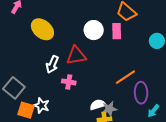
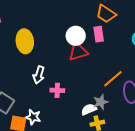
yellow ellipse: (42, 29) -> (25, 41), turned 50
red triangle: (76, 56) -> (78, 52), moved
gray star: (109, 109) -> (101, 102), moved

